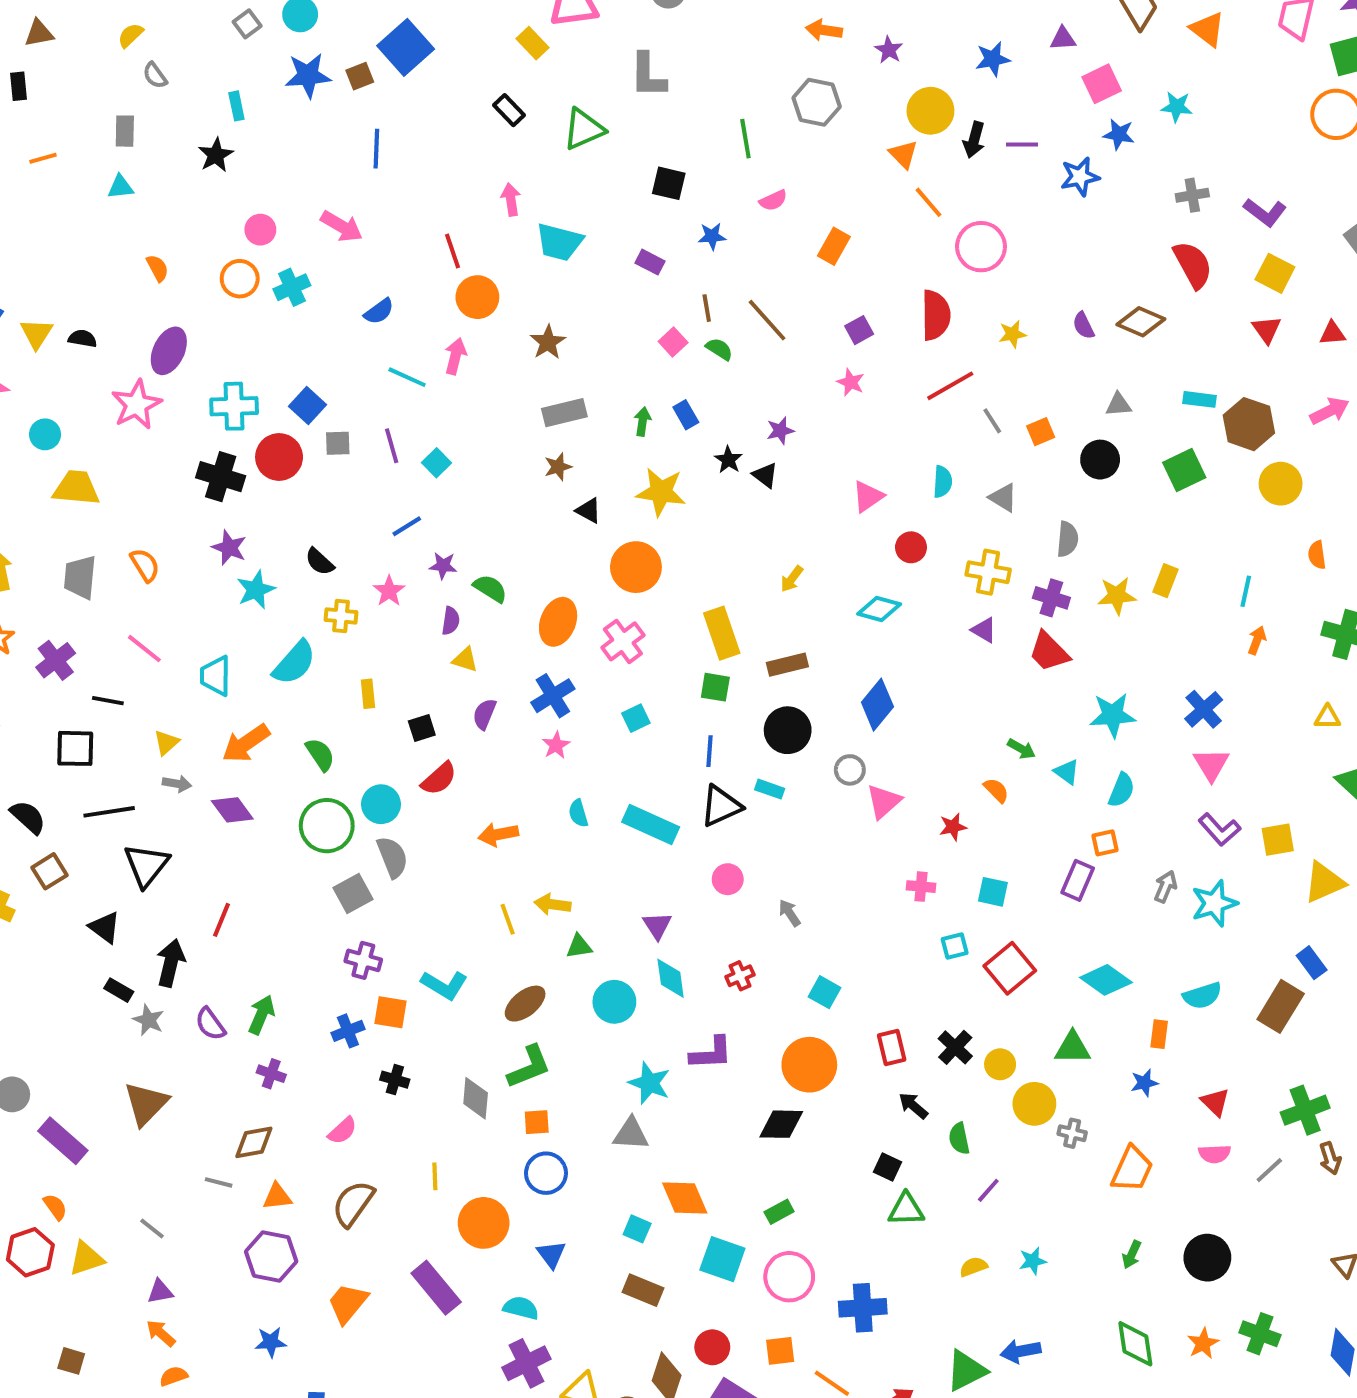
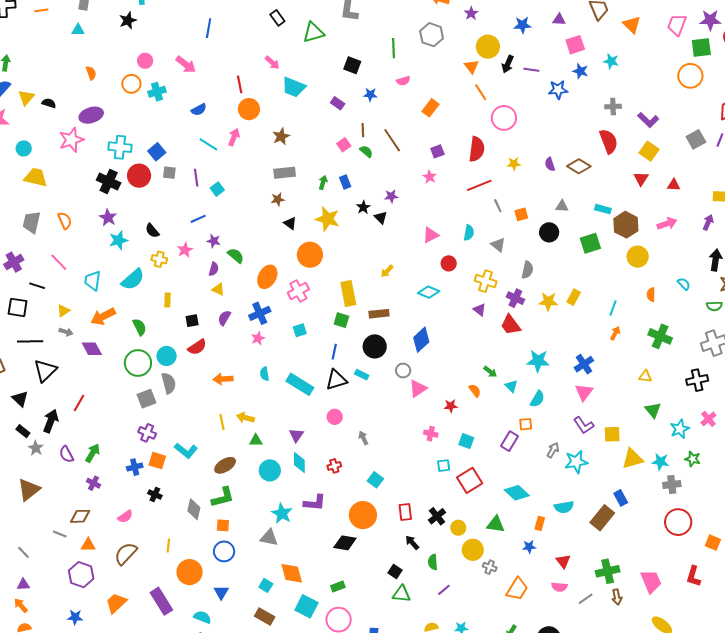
pink arrow: (511, 200) -> (272, 63), turned 133
purple ellipse: (169, 351) -> (91, 115), turned 40

